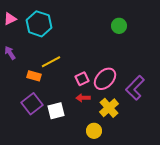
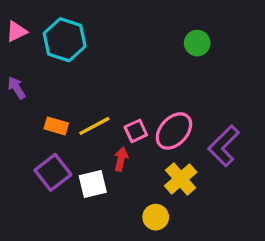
yellow line: (51, 62) -> (94, 126), moved
red arrow: (83, 98) -> (121, 159), moved, turned 104

